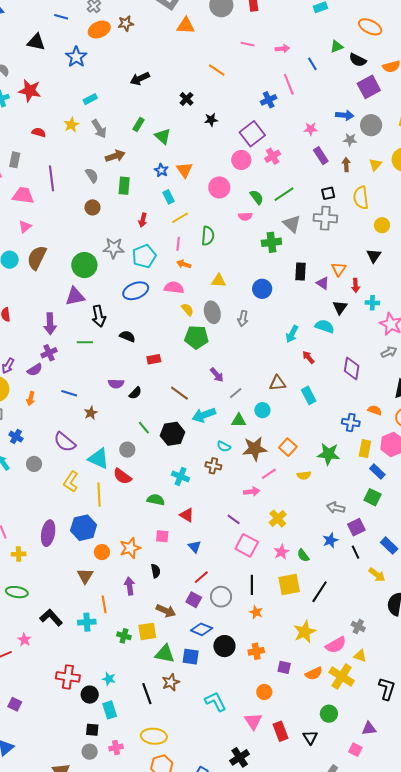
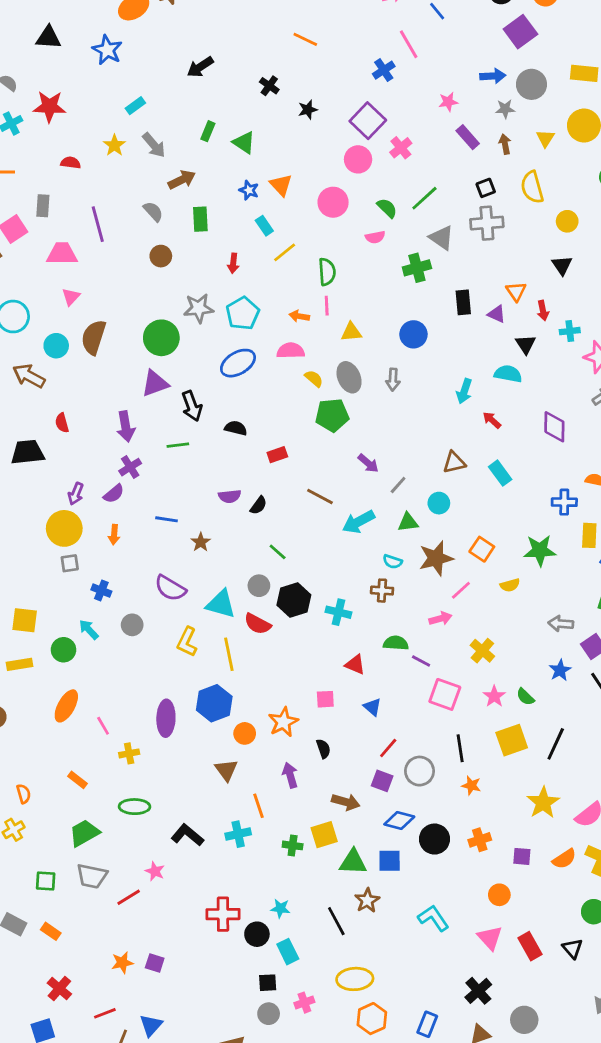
pink line: (178, 244) -> (327, 306), moved
black hexagon: (173, 434) -> (294, 600), moved
green semicircle: (156, 500) -> (396, 643), moved

